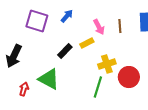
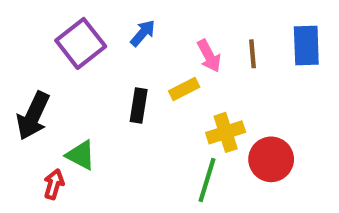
purple square: (37, 21) -> (81, 43), turned 35
black rectangle: (65, 51) -> (139, 106), turned -35
green triangle: (49, 79) -> (81, 155), moved, size x0.7

